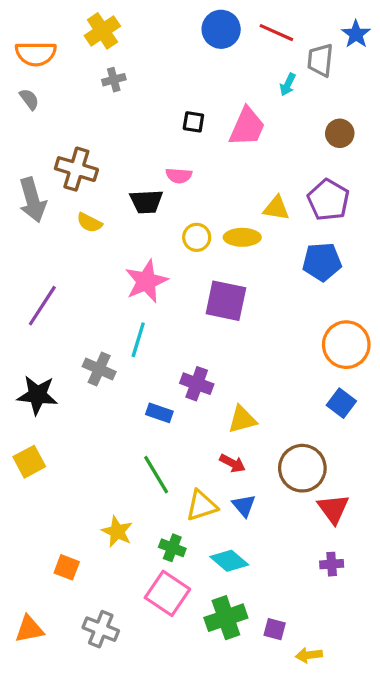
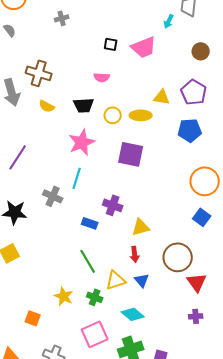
pink trapezoid: (247, 127) -> (144, 47), turned 44
black trapezoid: (146, 202) -> (84, 105), moved
red arrow: (232, 463) -> (135, 254), turned 56
green cross: (172, 548) -> (95, 297), moved
pink square: (167, 593) -> (95, 334), turned 32

